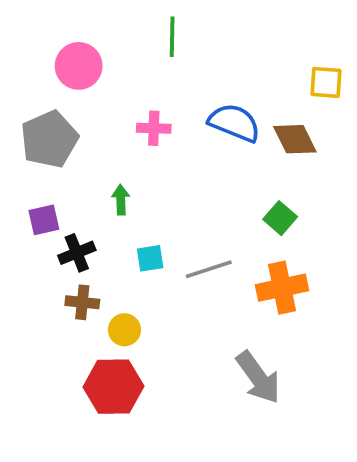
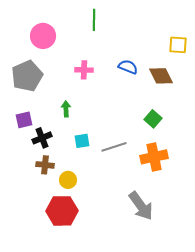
blue semicircle: (234, 123) -> (128, 67), size x0.7

